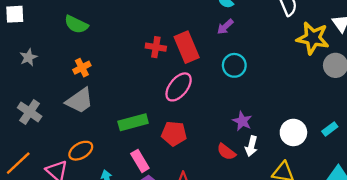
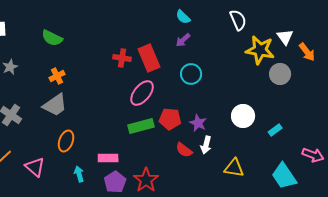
green rectangle: (133, 122) -> (141, 126), moved
white circle: (293, 132) -> (243, 116), moved
red pentagon: (174, 134) -> (170, 119), moved
orange ellipse: (81, 151) -> (66, 141), moved, turned -40
pink rectangle: (140, 161) -> (108, 158), turned -60

